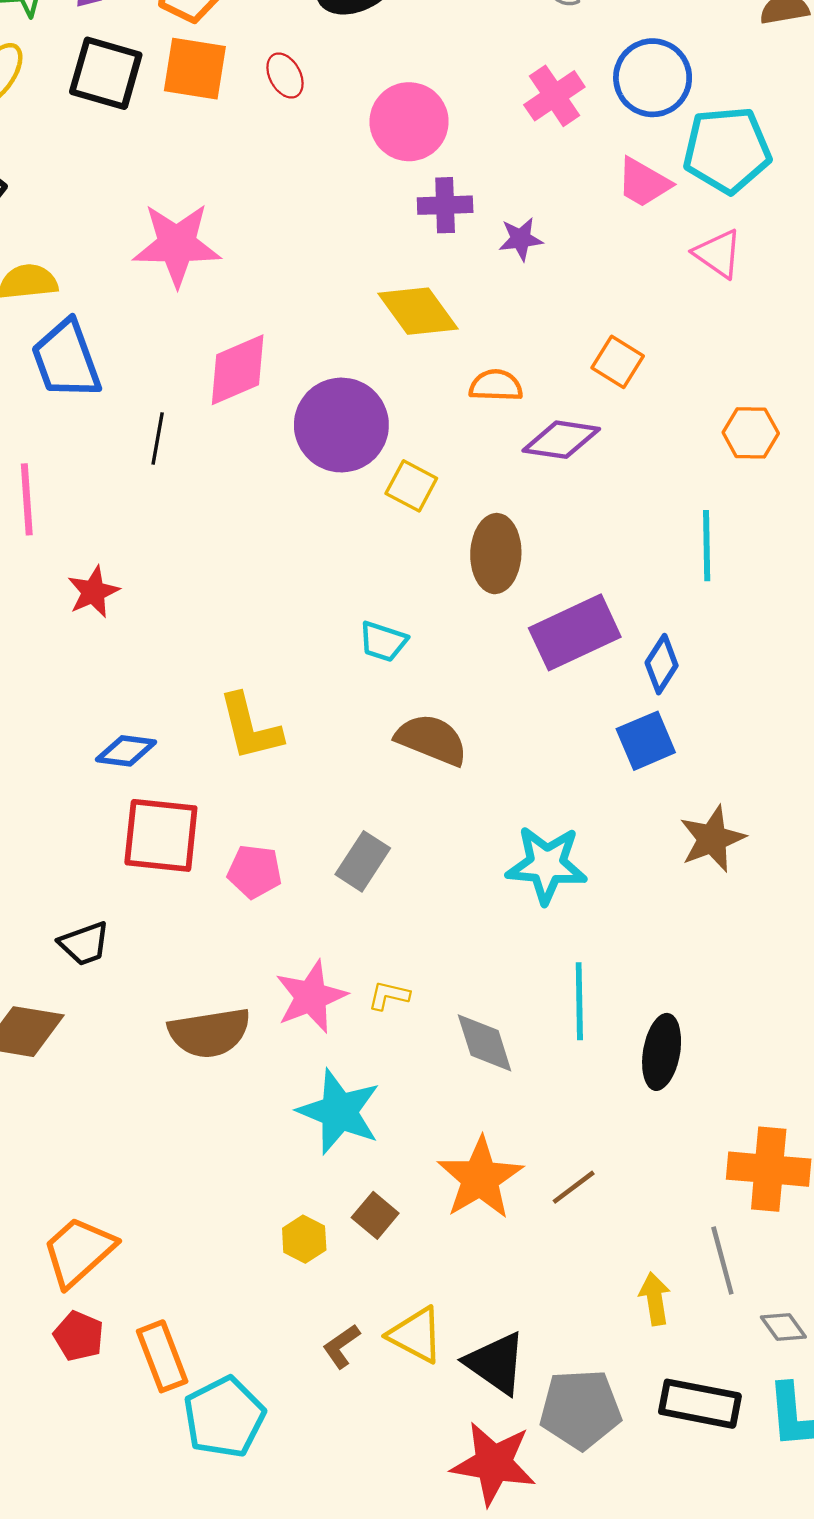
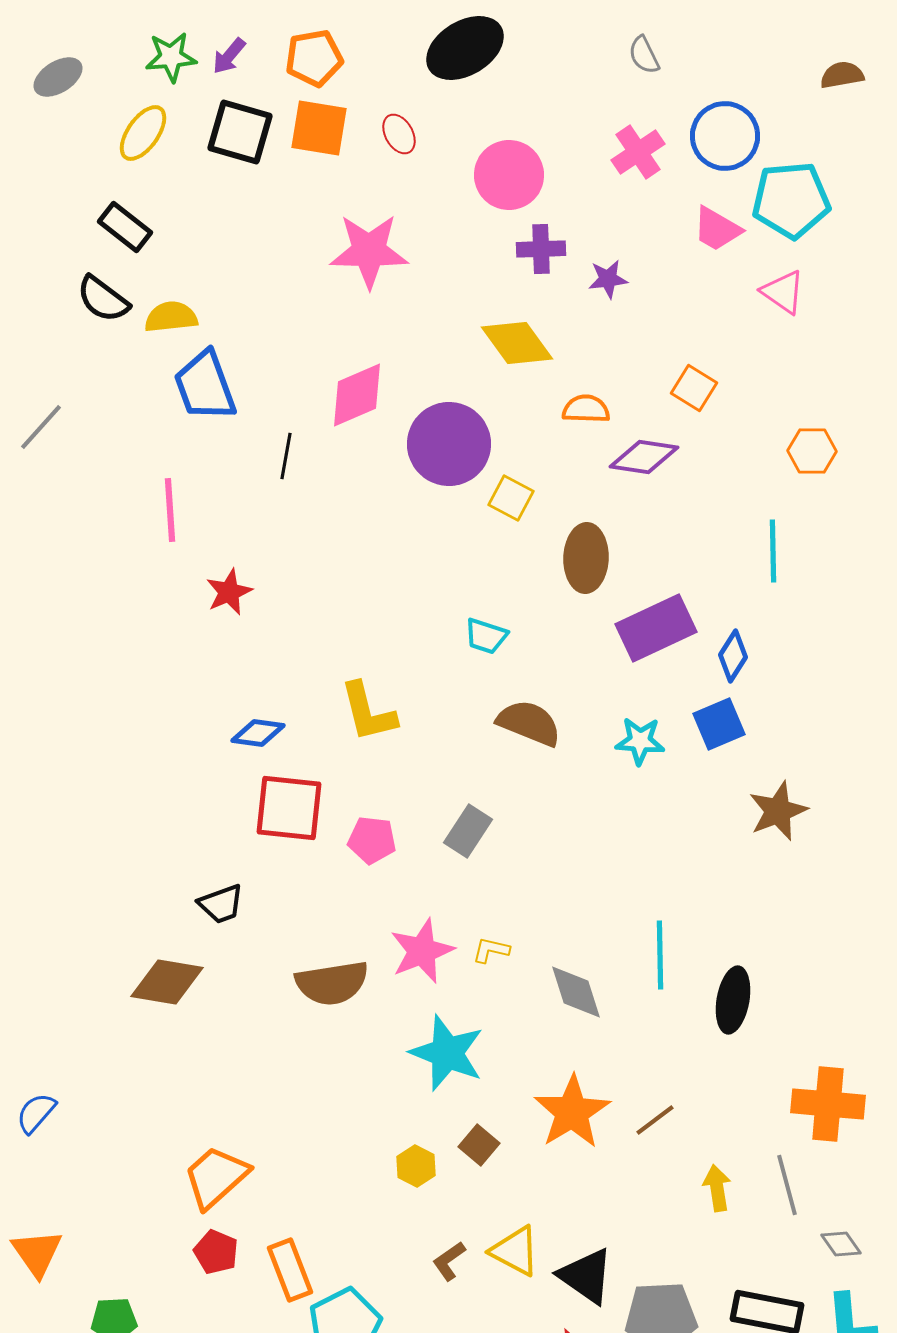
pink star: (177, 245) -> (369, 251), moved
cyan star: (547, 865) -> (640, 741), moved, size x0.7
yellow arrow: (655, 1299) -> (717, 1188), moved

